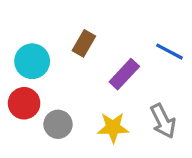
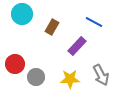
blue line: (170, 52) -> (94, 22), moved
cyan circle: (32, 61) -> (22, 14), moved

